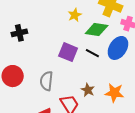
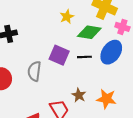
black line: (92, 53) -> (84, 57), turned -32
gray semicircle: (46, 81) -> (34, 71), moved

